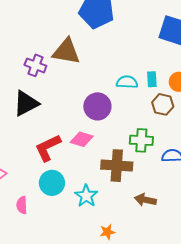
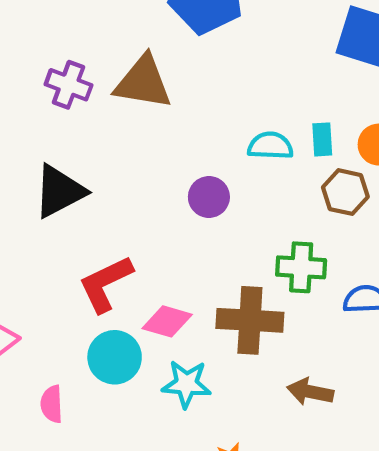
purple cross: (35, 65) -> (69, 85), moved
purple circle: (97, 106) -> (209, 197), size x0.7
pink diamond: (82, 139) -> (167, 321), moved
cyan star: (86, 196) -> (186, 384), turned -30

